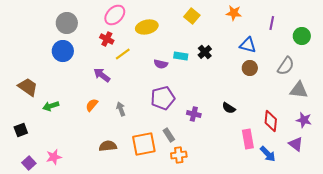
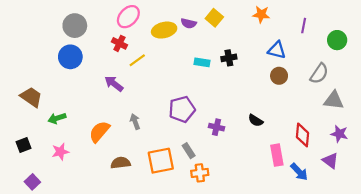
black cross: (205, 52) -> (229, 58), turned 32
purple semicircle: (161, 64) -> (189, 23), moved
orange semicircle: (92, 105) -> (99, 132), moved, size x1.5
pink star: (54, 157) -> (60, 152), moved

